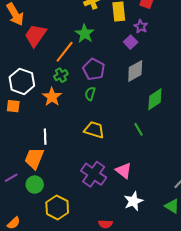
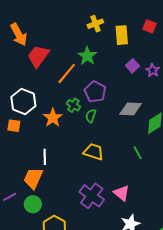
purple star: (141, 26) -> (153, 70), moved
gray diamond: (135, 71) -> (131, 109), moved, turned 30
green cross: (61, 75) -> (73, 105), moved, turned -32

